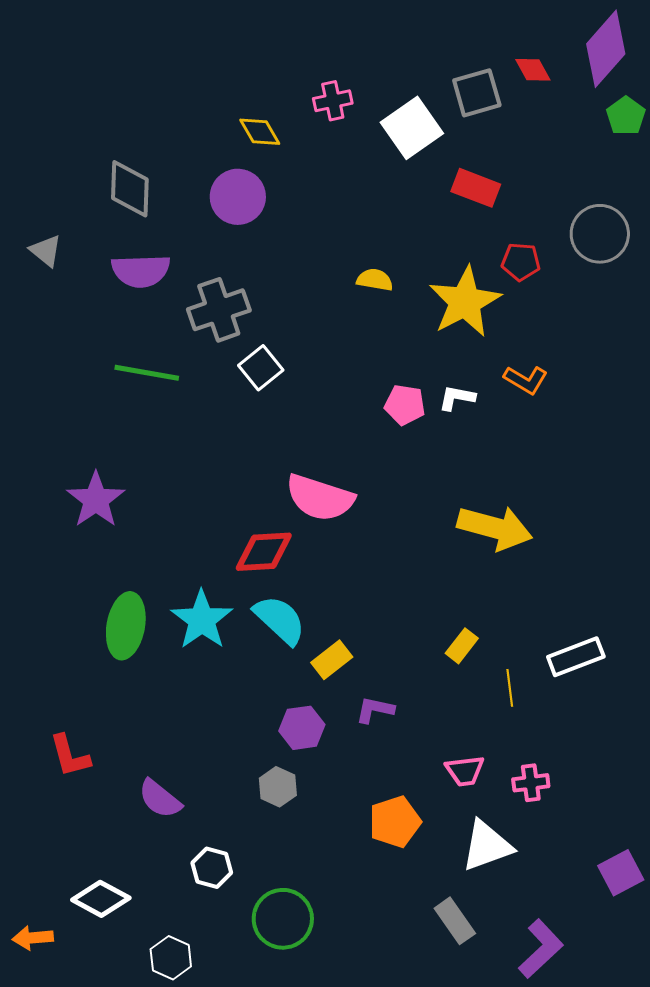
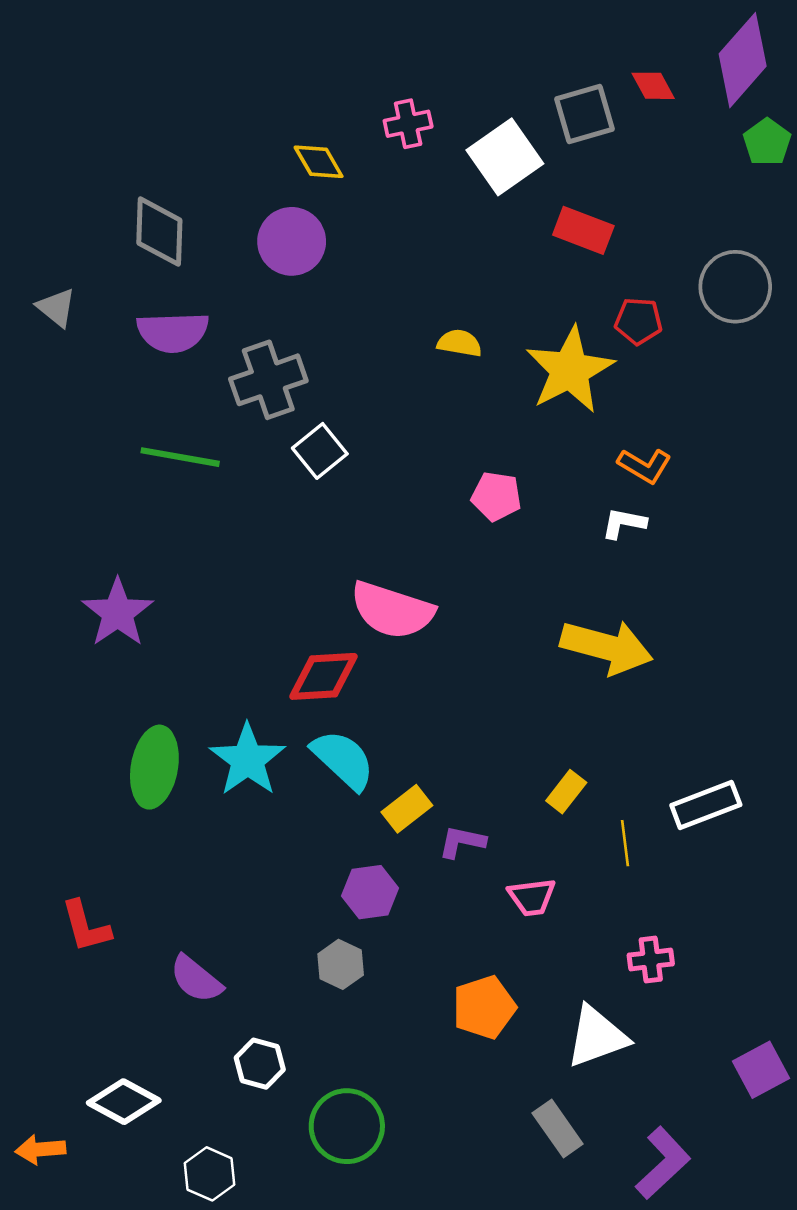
white L-shape: (457, 398) -> (624, 523), moved
purple L-shape: (375, 710) -> (462, 842), moved
pink trapezoid: (465, 771) -> (532, 897), moved

